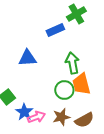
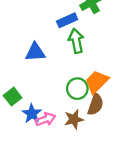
green arrow: (72, 63) -> (76, 41), moved
orange trapezoid: (81, 84) -> (97, 82), turned 60
brown semicircle: (84, 120) -> (96, 105), moved, turned -42

